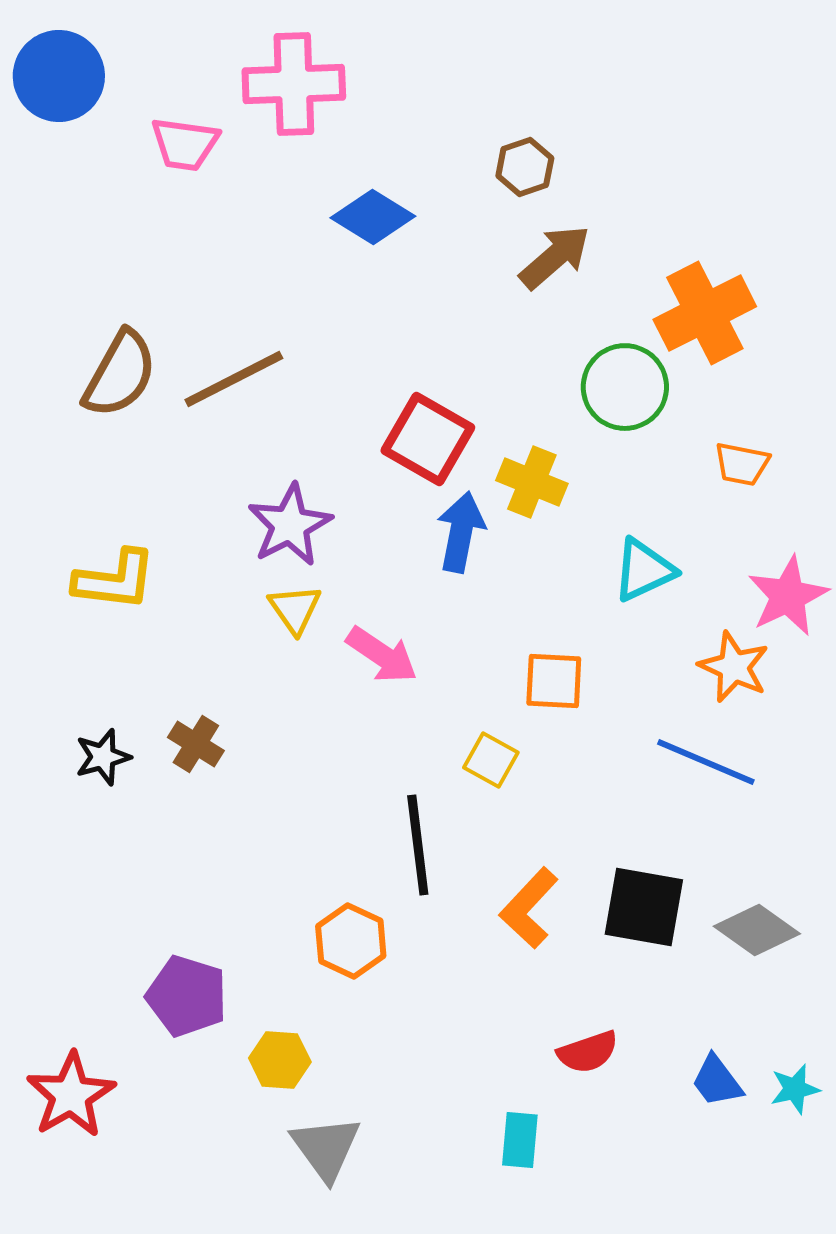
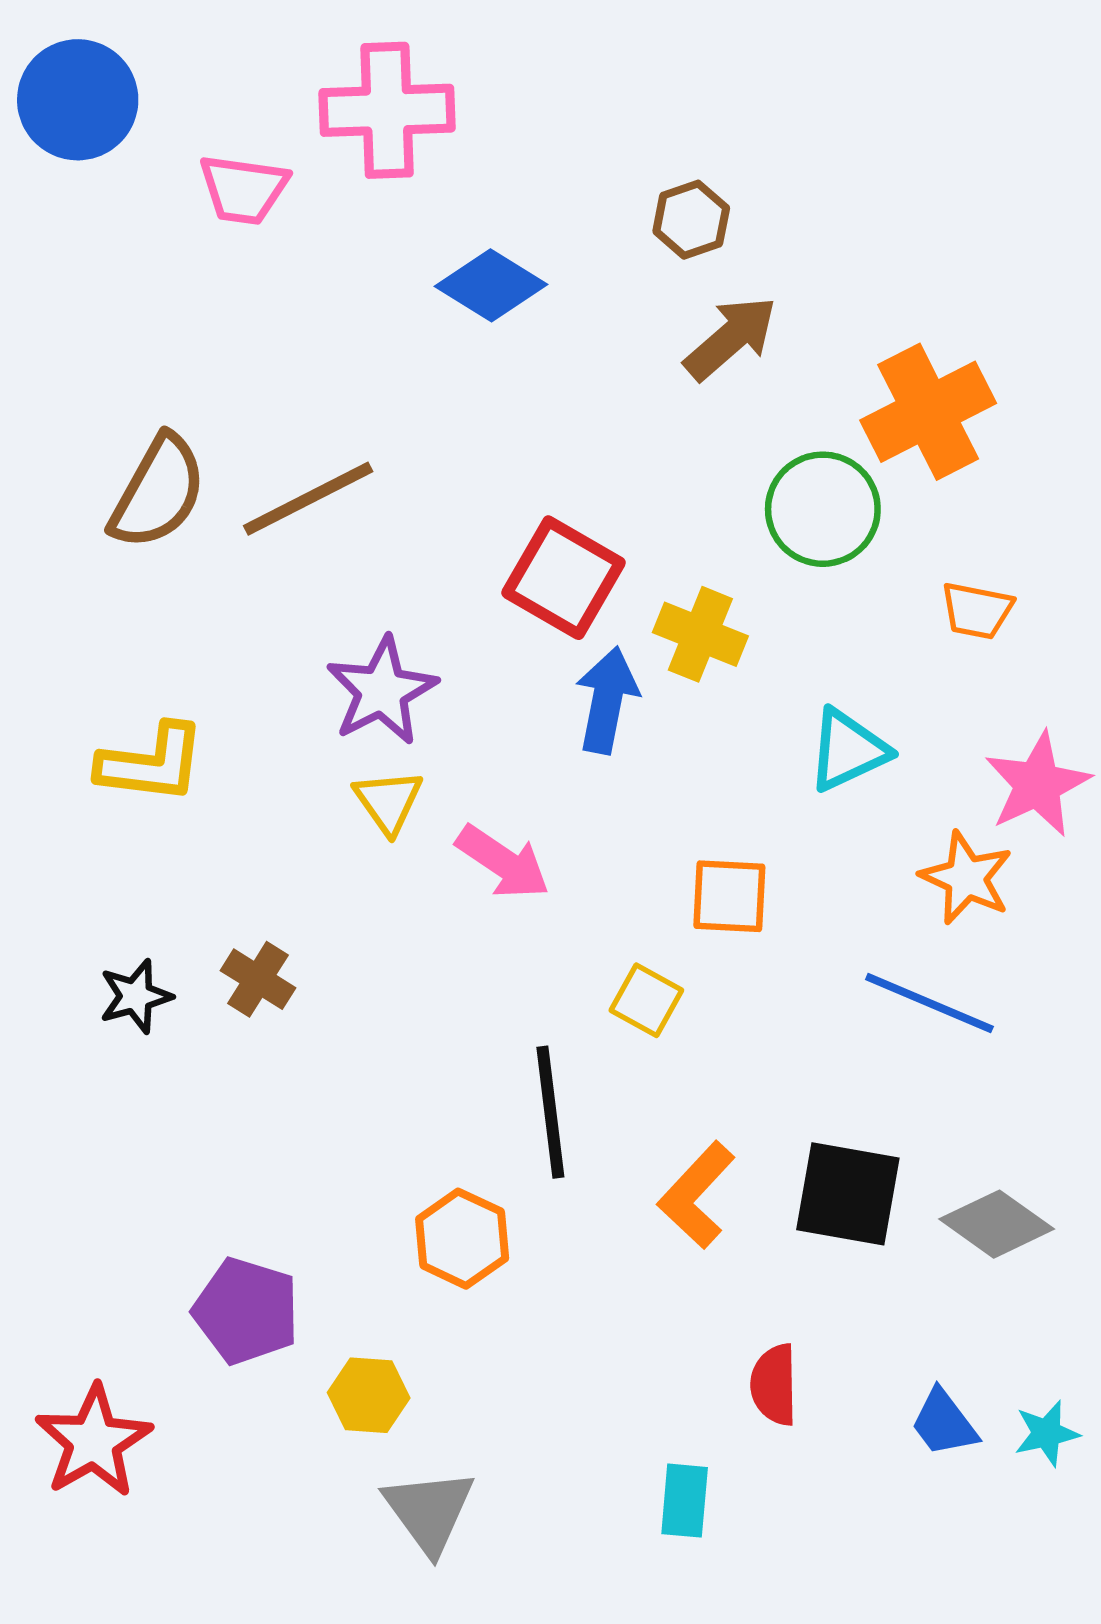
red semicircle: (588, 1052) -> (774, 1385), turned 108

